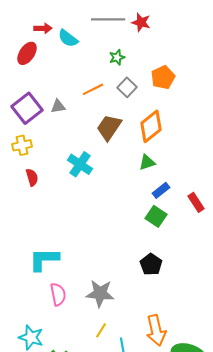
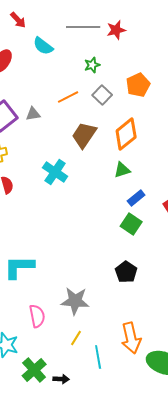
red star: (141, 22) -> (116, 30), turned -30
red arrow: (43, 28) -> (18, 20), moved, turned 48
pink semicircle: (58, 294) -> (37, 316), moved

